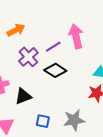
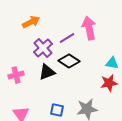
black triangle: (23, 96) -> (47, 72), moved

